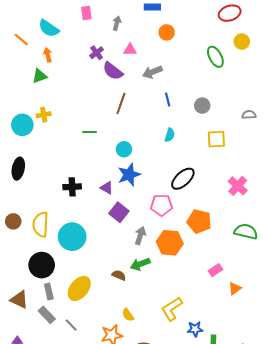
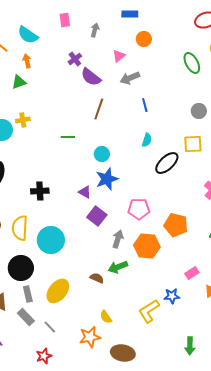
pink triangle: (130, 50) -> (119, 56), moved, turned -40
gray circle: (202, 106) -> (199, 111), moved
black ellipse: (183, 179) -> (167, 163), moved
black cross: (72, 187) -> (40, 191), moved
blue star: (195, 329) -> (172, 296), moved

